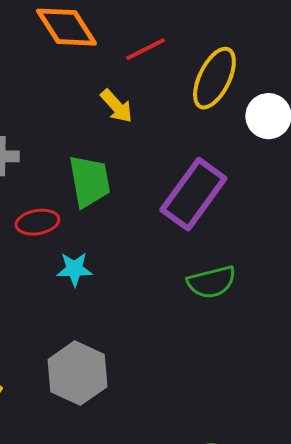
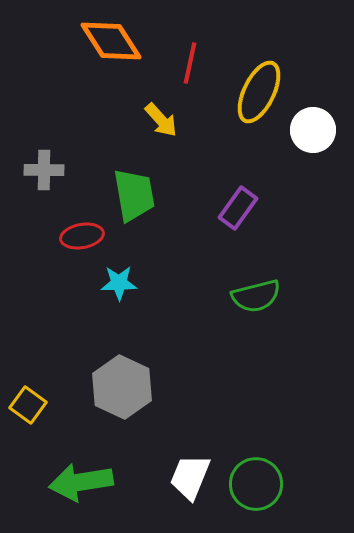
red line: (145, 49) -> (190, 63), turned -51
purple rectangle: (193, 194) -> (238, 208), size x0.6

